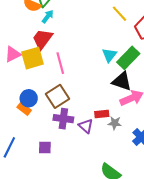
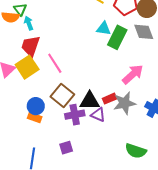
cyan arrow: (48, 17) -> (29, 23), turned -40
cyan triangle: (109, 55) -> (104, 29), moved, turned -42
black triangle: (122, 81) -> (90, 101), moved
gray star: (115, 123) -> (125, 103), size x1.6

